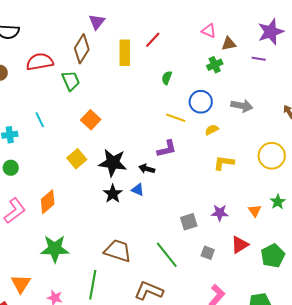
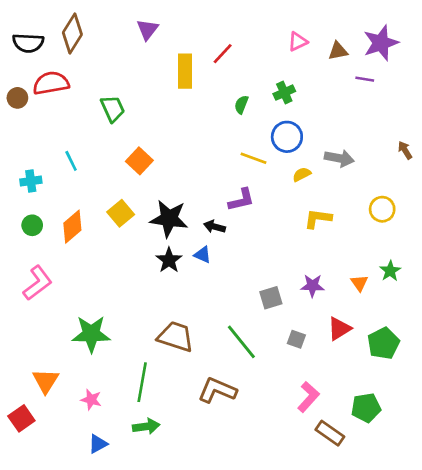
pink triangle: (209, 31) -> (298, 42), turned -49
brown triangle: (229, 44) -> (338, 51), moved
brown diamond: (82, 49) -> (72, 34), moved
red semicircle: (40, 62) -> (51, 83), moved
green cross: (215, 65) -> (284, 93), moved
gray arrow: (242, 106) -> (339, 158), moved
yellow circle: (272, 156) -> (382, 209), size x0.7
orange diamond: (48, 202) -> (72, 227), moved

